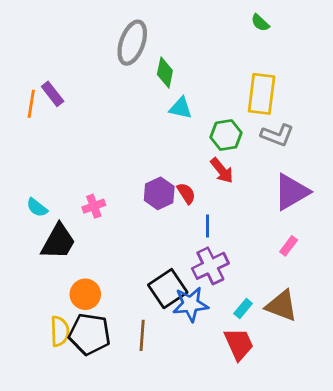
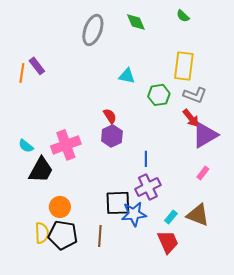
green diamond: (165, 73) -> (136, 22), moved, turned -35
red arrow: (222, 171) -> (191, 118), moved
red semicircle: (186, 193) -> (110, 116), moved
pink cross: (94, 206) -> (66, 145), size x1.8
black square: (168, 289) -> (118, 203), turned 32

